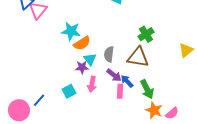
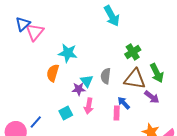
green cross: (146, 34) -> (133, 52), moved
orange semicircle: (82, 43) -> (53, 73), moved, turned 138
purple arrow: (114, 75) -> (152, 97), moved
green arrow: (147, 89) -> (157, 73), moved

